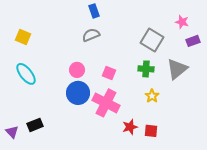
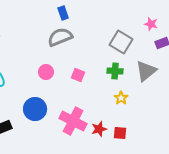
gray semicircle: (91, 35) -> (60, 37), size x1.4
blue circle: (78, 93) -> (35, 109), moved
pink cross: (106, 103) -> (73, 121), moved

